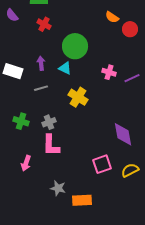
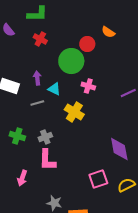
red circle: (130, 29) -> (87, 44), moved
cyan triangle: (65, 68) -> (54, 89), moved
pink cross: (109, 72) -> (88, 86), moved

